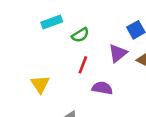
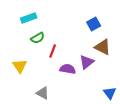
green semicircle: (80, 35) -> (38, 38), moved
purple triangle: (118, 53) -> (87, 62), moved

